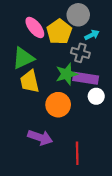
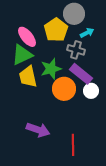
pink ellipse: (35, 27) -> (27, 37), moved
green star: (67, 74) -> (51, 69), moved
purple rectangle: (86, 78) -> (81, 74), turned 30
orange circle: (58, 105) -> (64, 89), moved

